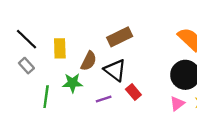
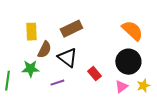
yellow rectangle: (60, 48) -> (31, 32), moved
red rectangle: (133, 92) -> (94, 74), moved

